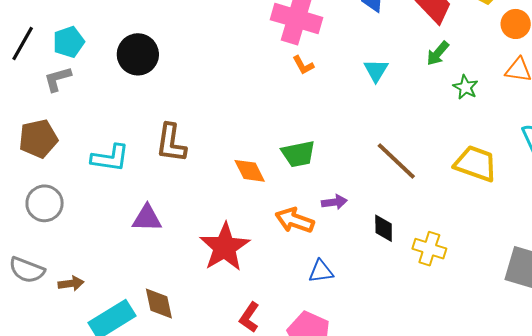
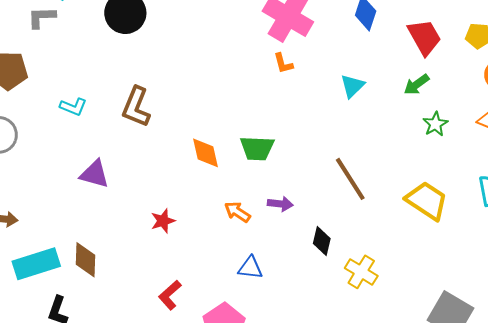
cyan L-shape: (110, 158) -> (73, 107), size x0.7
orange arrow: (295, 220) -> (237, 212), size x0.7
red star: (225, 247) -> (163, 221), size x0.5

